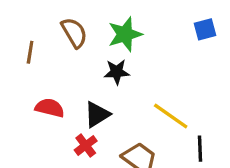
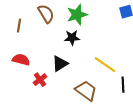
red semicircle: (50, 108) -> (21, 60), moved
red cross: (86, 145) -> (40, 80), moved

